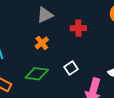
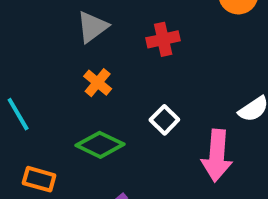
green diamond: (37, 74) -> (100, 145), turned 30

